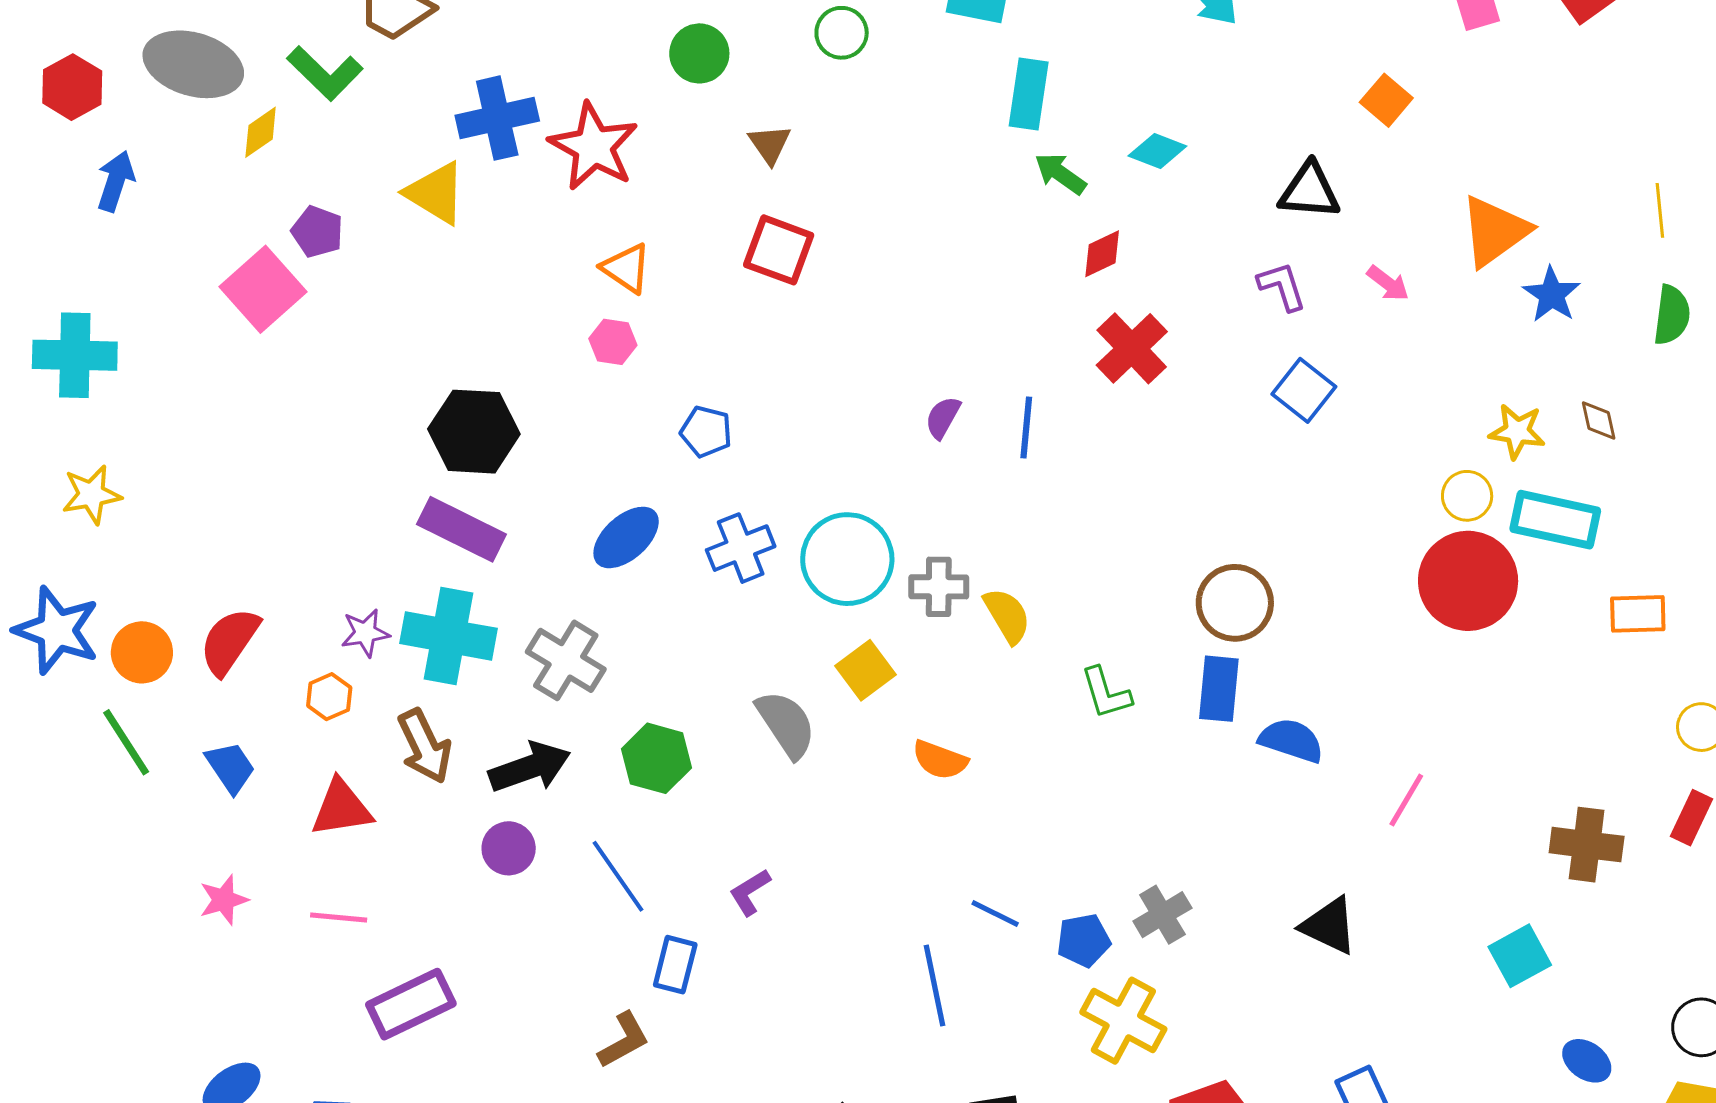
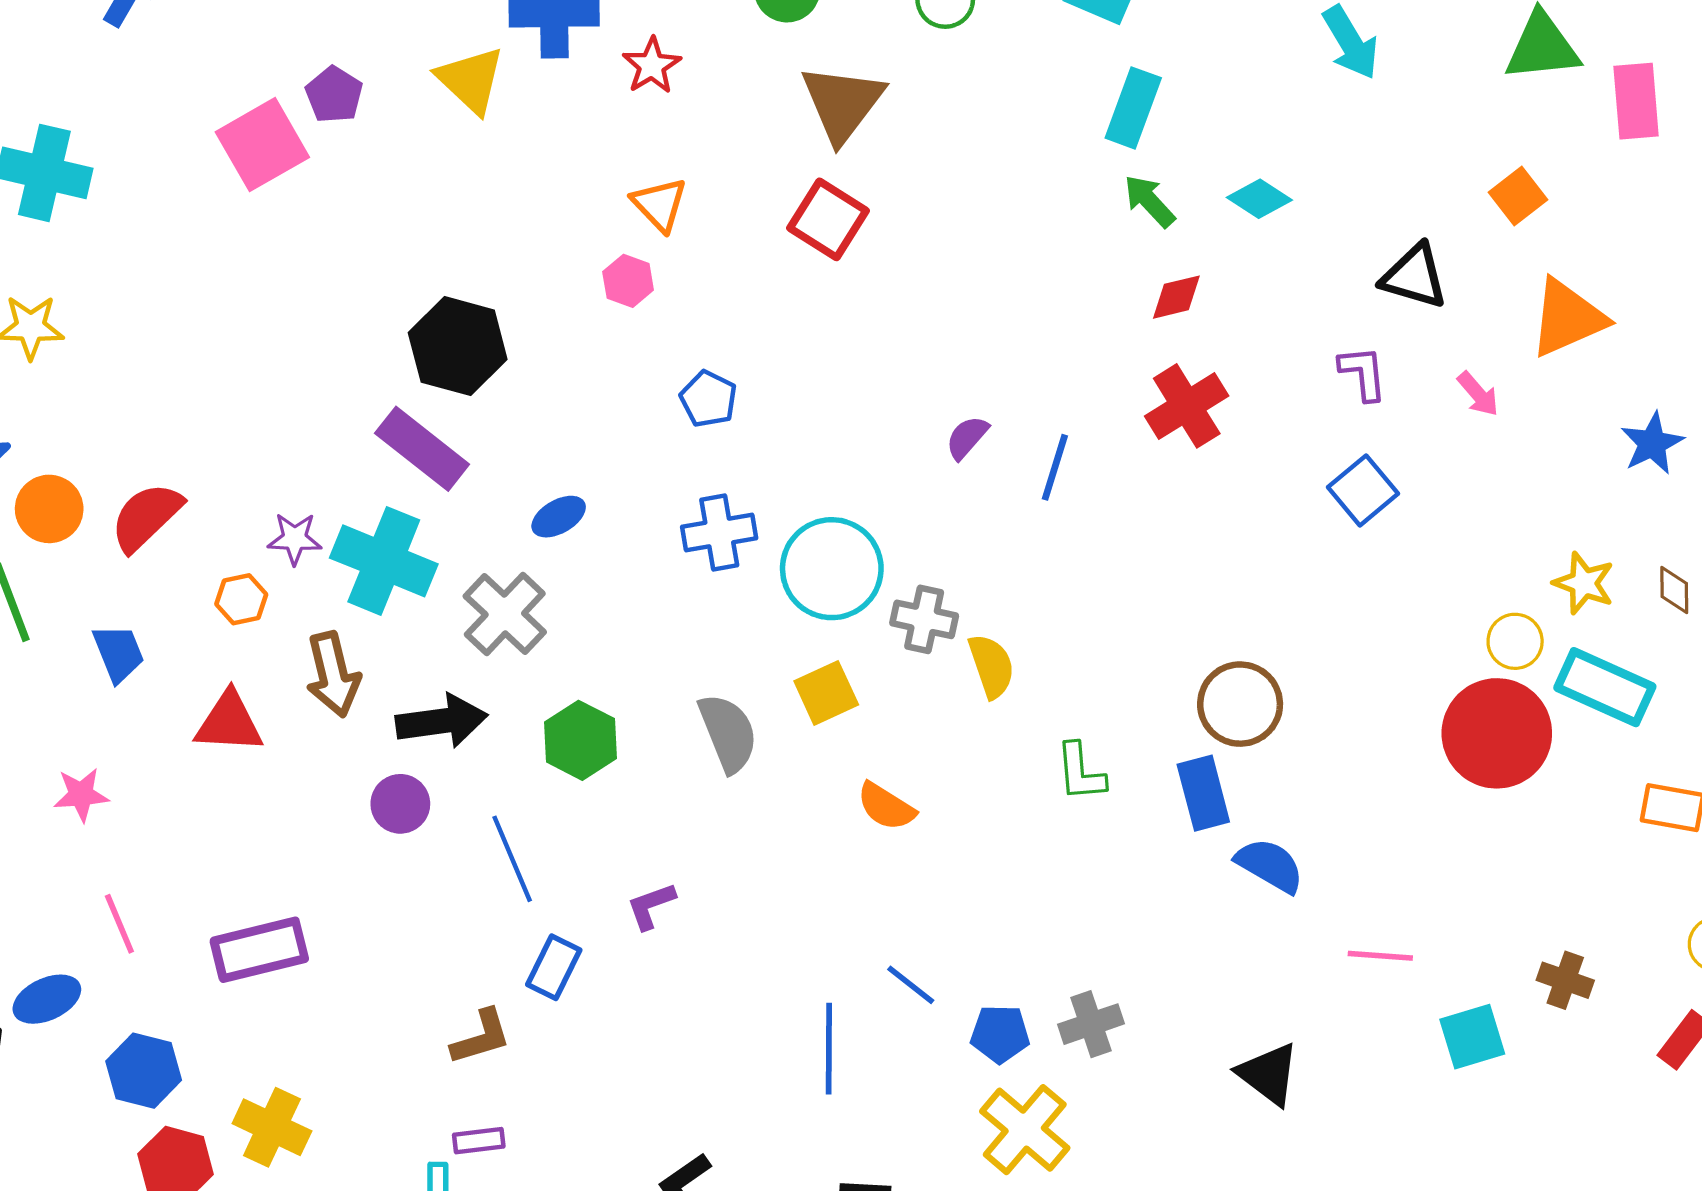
brown triangle: (770, 144) -> (842, 103), size x1.8
red star: (594, 147) -> (652, 66), size x0.6
orange triangle: (1495, 231) -> (1567, 318), moved
blue ellipse: (626, 537) -> (559, 517), moved, size x0.7
blue rectangle: (1219, 689) -> (1203, 793), turned -32
pink line: (1406, 800) -> (1380, 956), turned 52
brown cross: (1587, 845) -> (1565, 980), moved, size x0.7
pink line: (339, 917) -> (119, 924), moved, turned 50
cyan square: (1520, 956) -> (1472, 1037), moved

